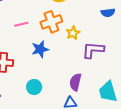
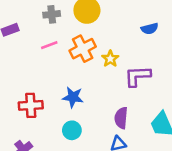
pink line: (21, 24) -> (49, 45), moved
blue star: (40, 49) -> (73, 97), moved, turned 30

